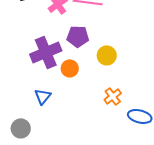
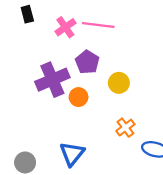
purple pentagon: (78, 36) -> (87, 62), turned 30
blue triangle: (43, 96) -> (72, 154), moved, size x1.4

